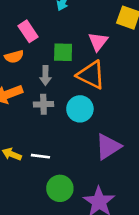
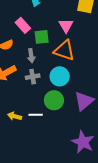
pink rectangle: (28, 31) -> (23, 25), moved
green circle: (60, 188) -> (54, 100), moved

